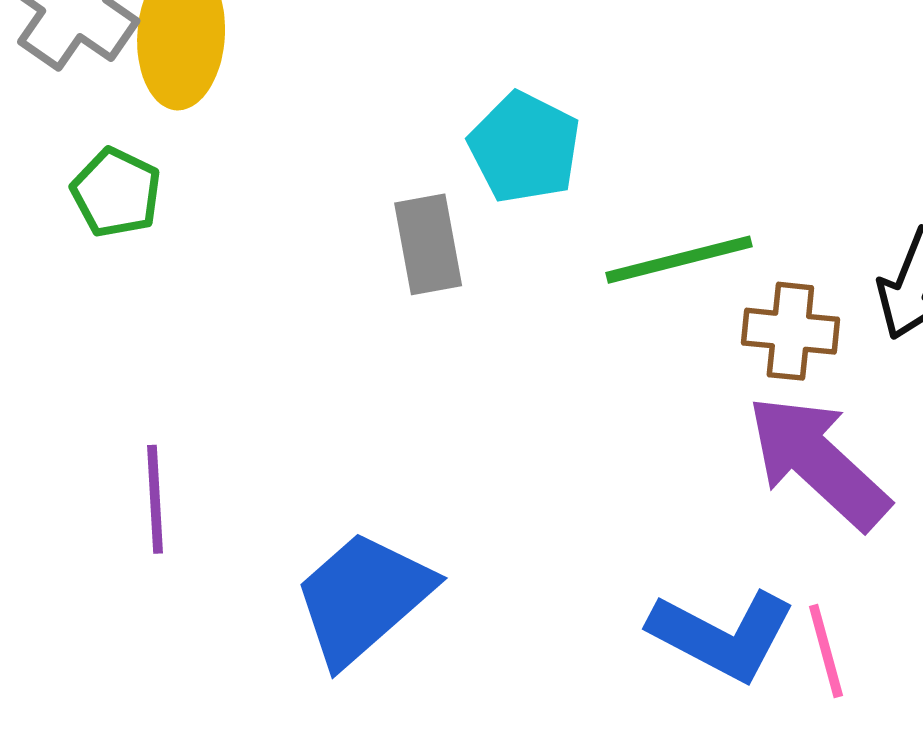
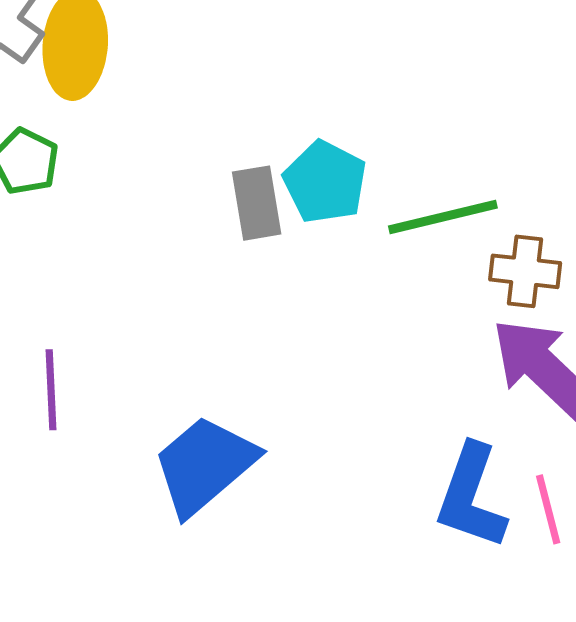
cyan pentagon: (525, 148) -> (325, 182), moved
blue L-shape: (722, 635) -> (471, 497), turned 81

